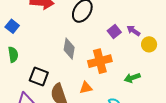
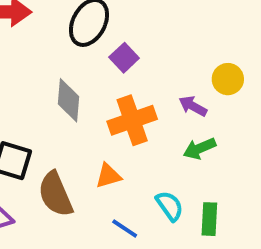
purple arrow: (133, 31) -> (193, 106), moved
purple square: (114, 32) -> (124, 58), moved

